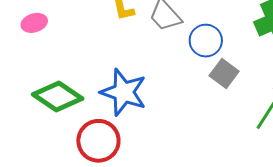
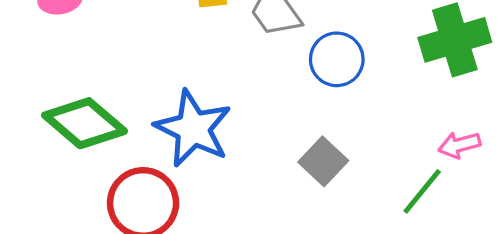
gray square: (224, 73) -> (323, 161), moved

